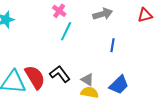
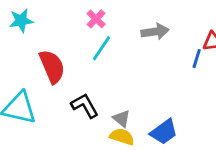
blue line: (112, 45) -> (197, 59), moved
red semicircle: (35, 77) -> (52, 67), moved

